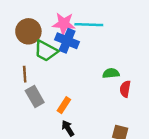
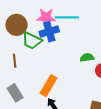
blue cross: (67, 41) -> (49, 32), turned -36
gray rectangle: (35, 97) -> (15, 93), moved
orange rectangle: (64, 105) -> (49, 86), size x1.5

